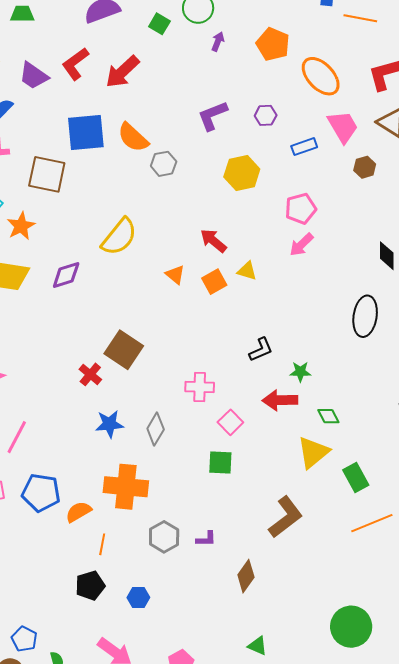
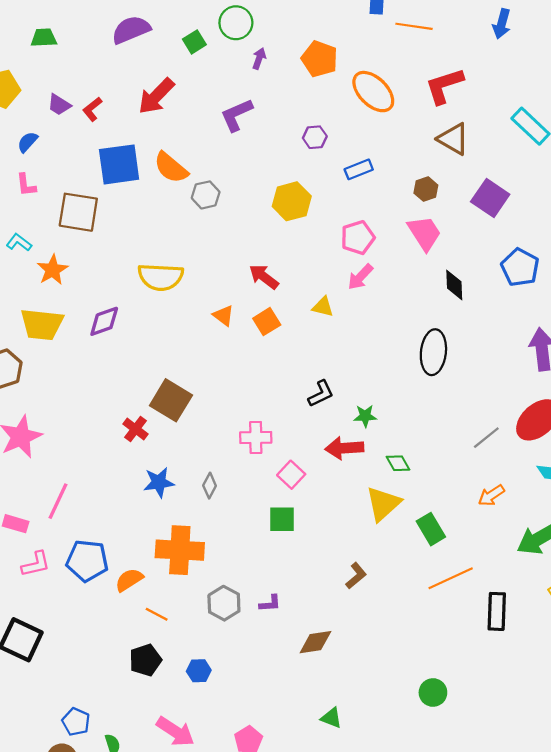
green square: (159, 24) -> (194, 42), turned 30
red L-shape: (75, 64) -> (92, 109), moved, size x0.7
purple trapezoid: (34, 76) -> (59, 105), size x0.7
purple L-shape: (213, 116) -> (237, 115), moved
pink trapezoid: (343, 127) -> (424, 233), moved
yellow semicircle: (119, 237) -> (161, 277), turned 57
yellow triangle: (247, 271) -> (323, 307), moved
gray diamond: (156, 429) -> (210, 486), size x0.7
brown L-shape: (286, 517) -> (356, 576), size x0.6
orange line: (102, 544) -> (157, 614), turned -70
brown diamond: (246, 576) -> (315, 642), turned 48
green circle: (351, 627) -> (433, 693), size x0.6

